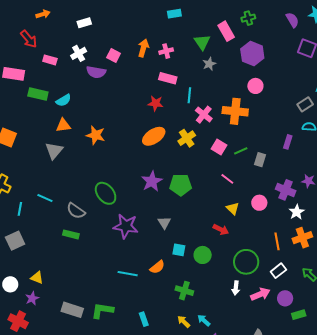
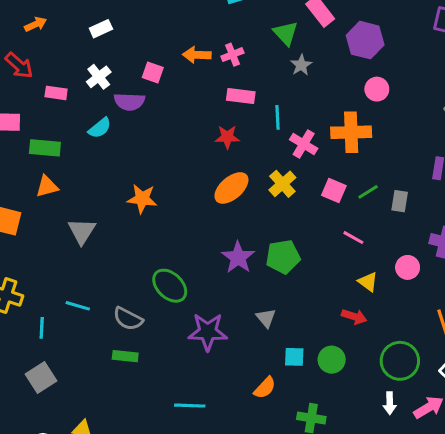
orange arrow: (143, 48) -> (197, 55), turned -96
cyan semicircle: (63, 100) -> (100, 128), moved
orange triangle: (63, 125) -> (47, 186), moved
cyan line: (128, 274) -> (190, 406), moved

